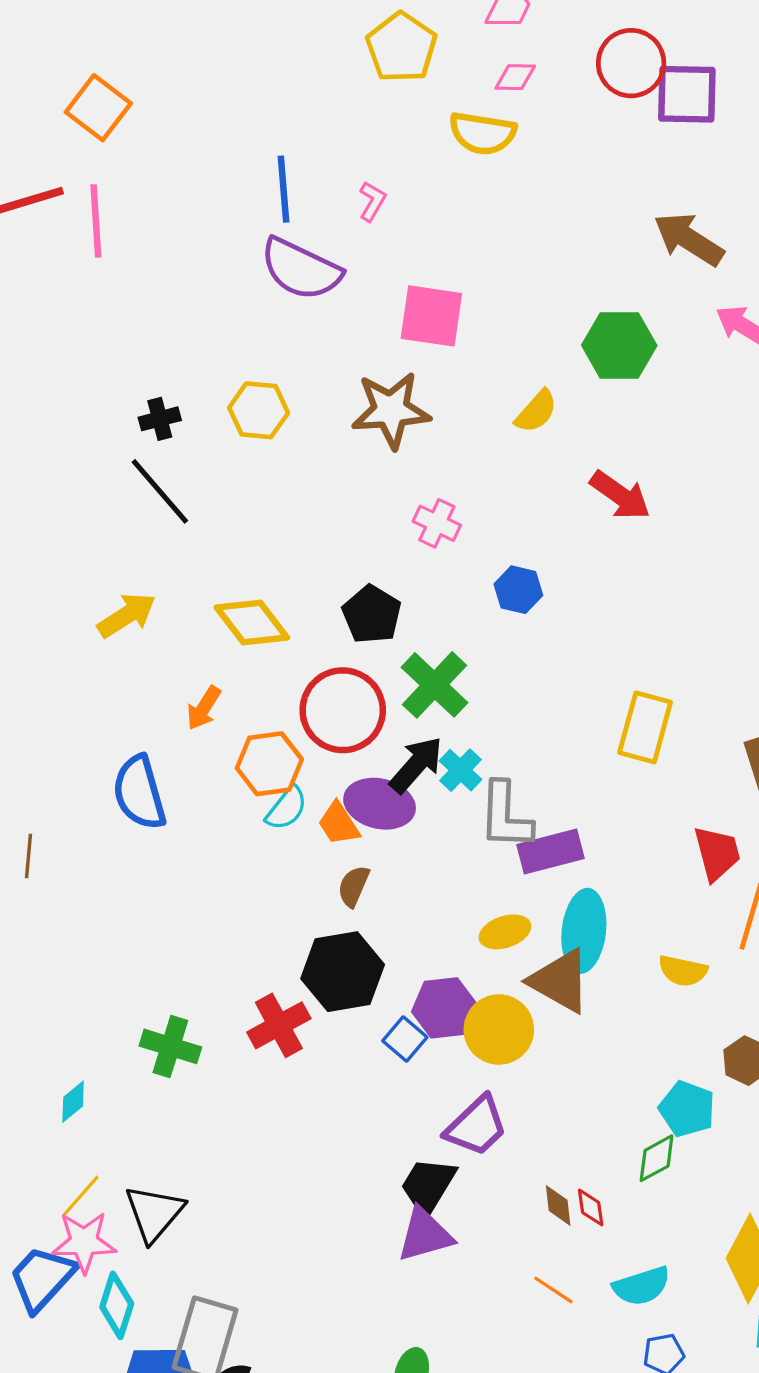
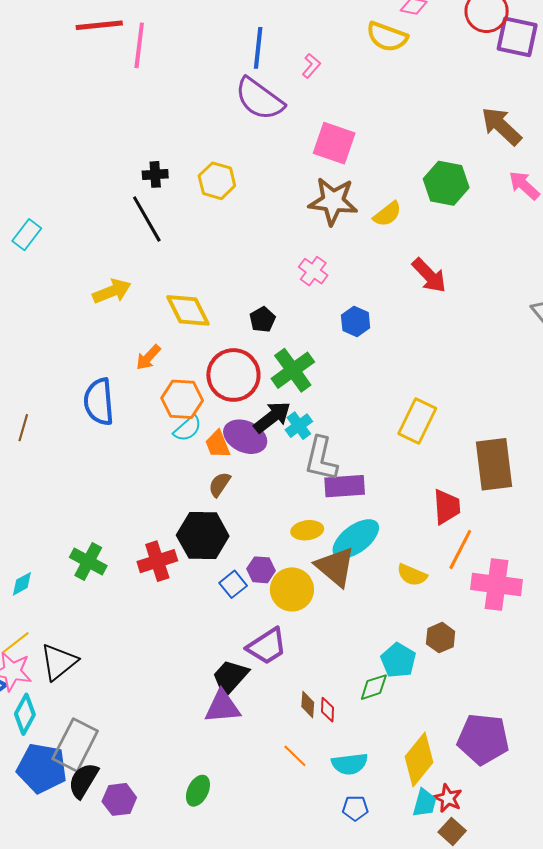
brown star: (391, 410) -> (333, 201), moved
black pentagon: (372, 614) -> (263, 319), size x0.7
cyan ellipse: (584, 931) -> (356, 539), turned 36
purple hexagon: (444, 1008) -> (261, 570), size x0.7

